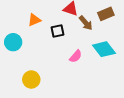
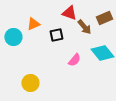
cyan circle: (13, 42) -> (13, 37), moved

